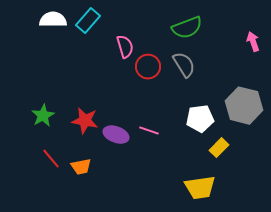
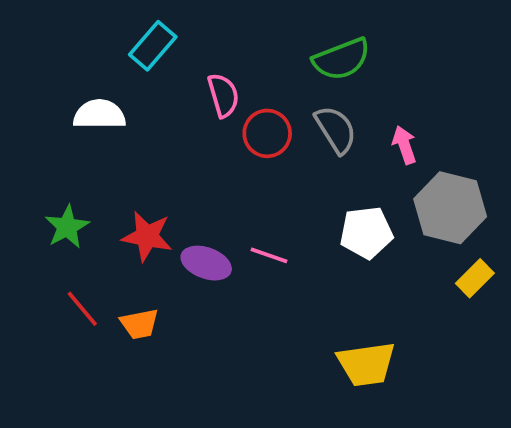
white semicircle: (53, 20) -> (99, 114), moved
pink arrow: (253, 42) -> (404, 145), moved
yellow rectangle: (219, 148) -> (475, 278), moved

